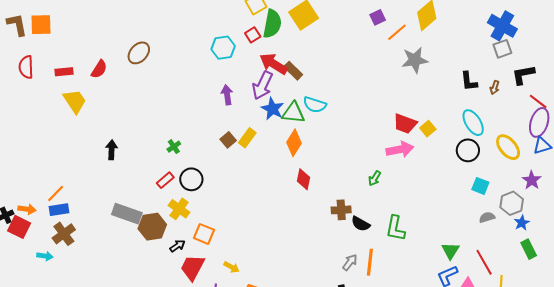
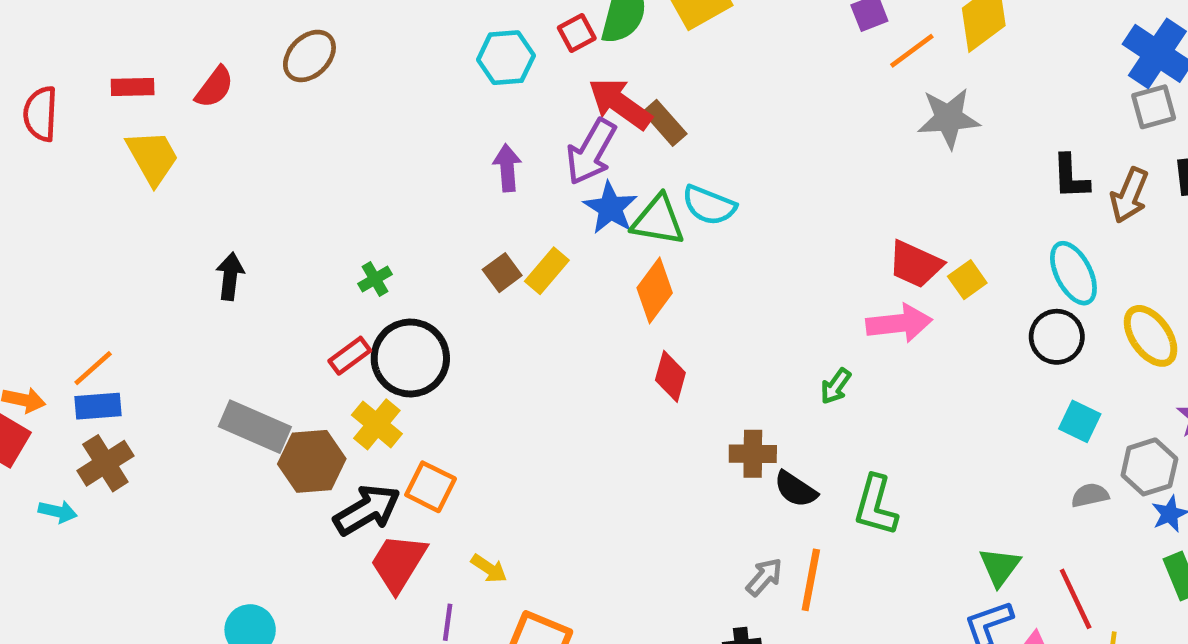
red semicircle: (26, 67) -> (40, 114), moved
brown arrow: (495, 87) -> (1129, 195), size x1.6
black circle: (191, 179) -> (410, 358), size x1.4
black arrow: (177, 246) -> (367, 510), size x1.8

